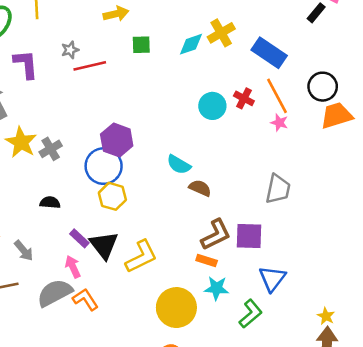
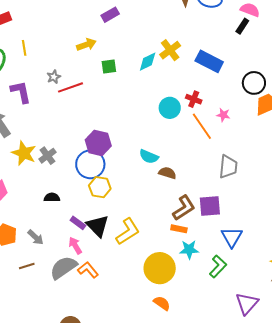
orange line: (277, 96) -> (202, 126), moved

